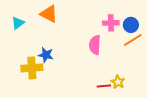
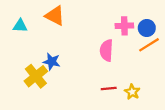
cyan triangle: (18, 23) -> (20, 26), turned 40
yellow cross: (32, 68) -> (36, 76), turned -35
red line: (104, 86) -> (109, 89), moved

